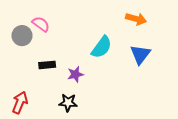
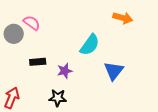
blue triangle: (140, 54) -> (114, 71), moved

